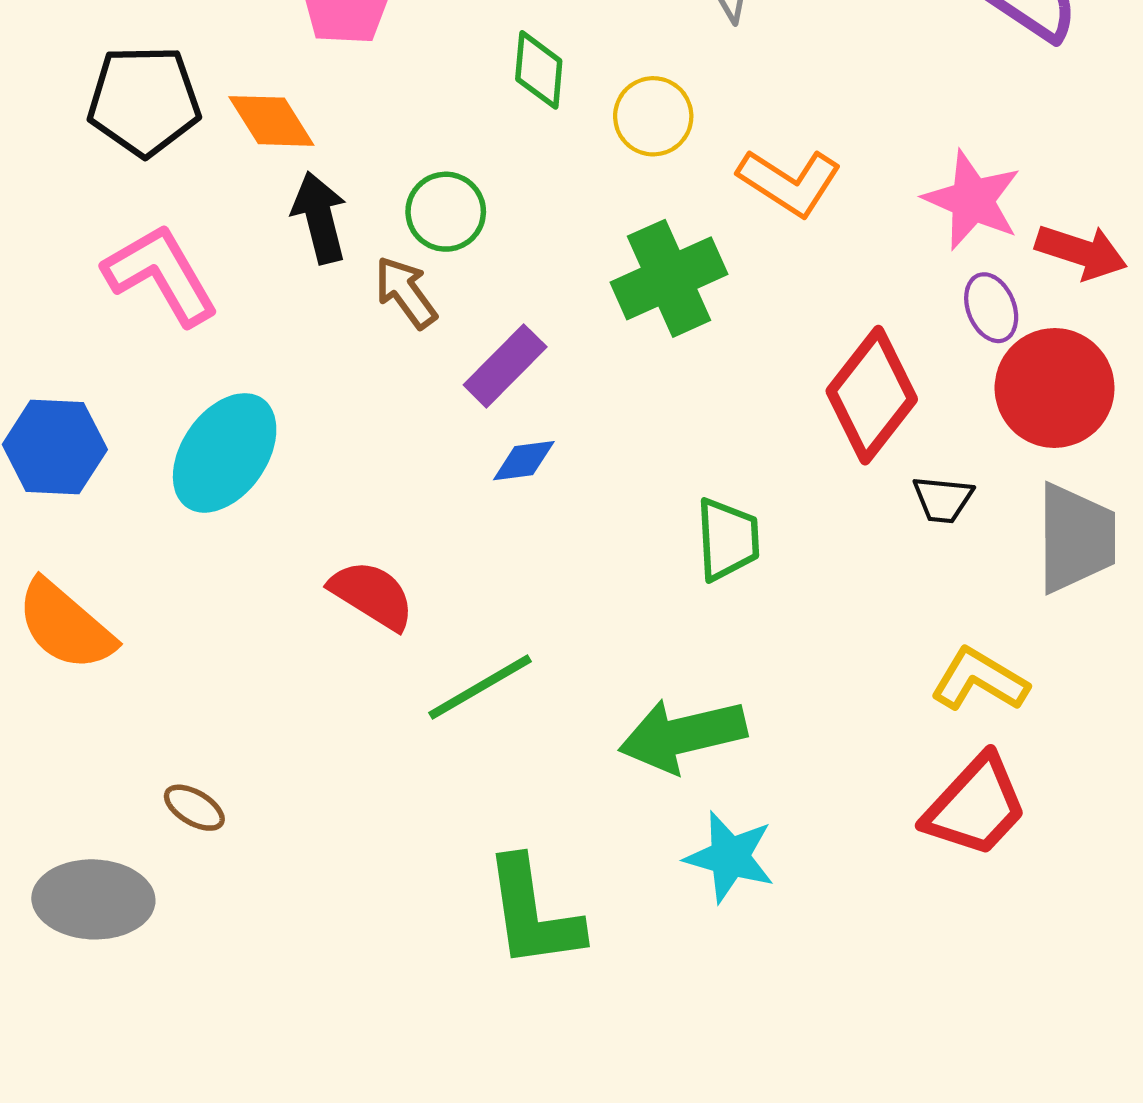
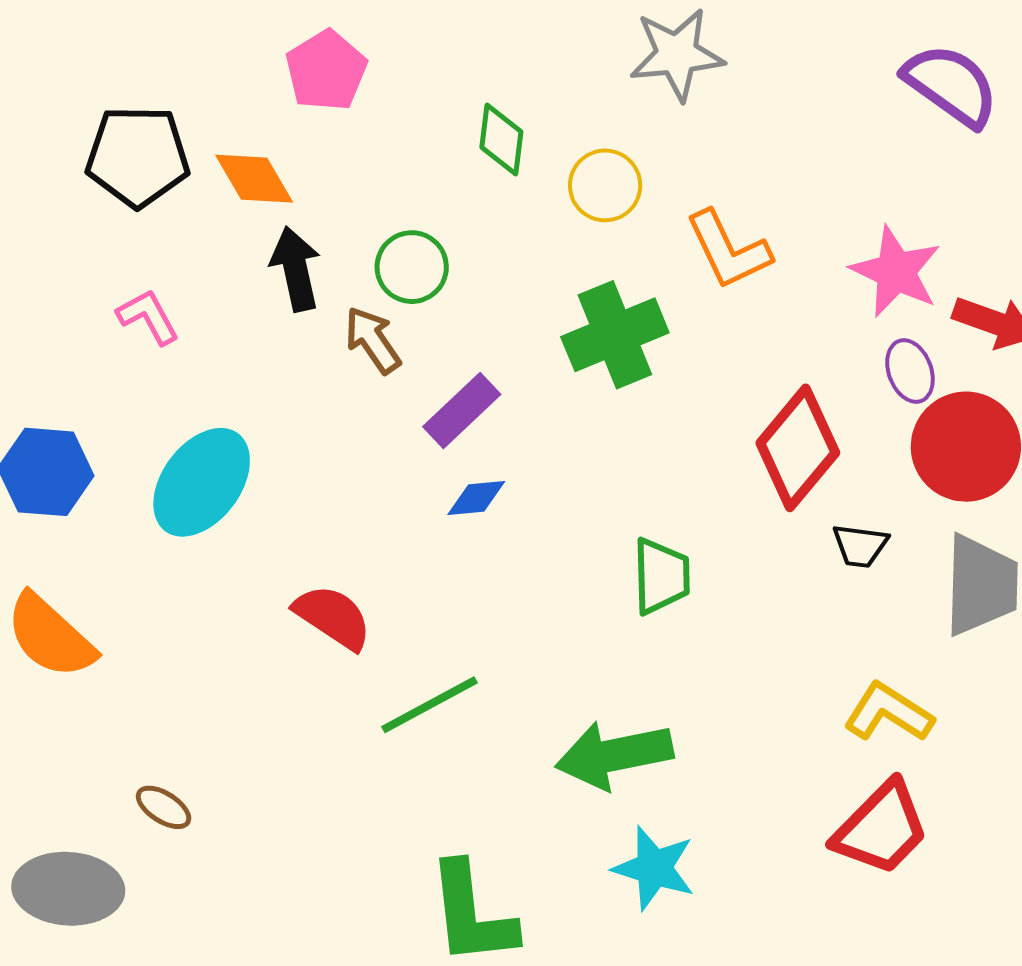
orange L-shape: (789, 182) -> (728, 250), turned 30
pink L-shape: (161, 275) -> (148, 317), size x0.6

